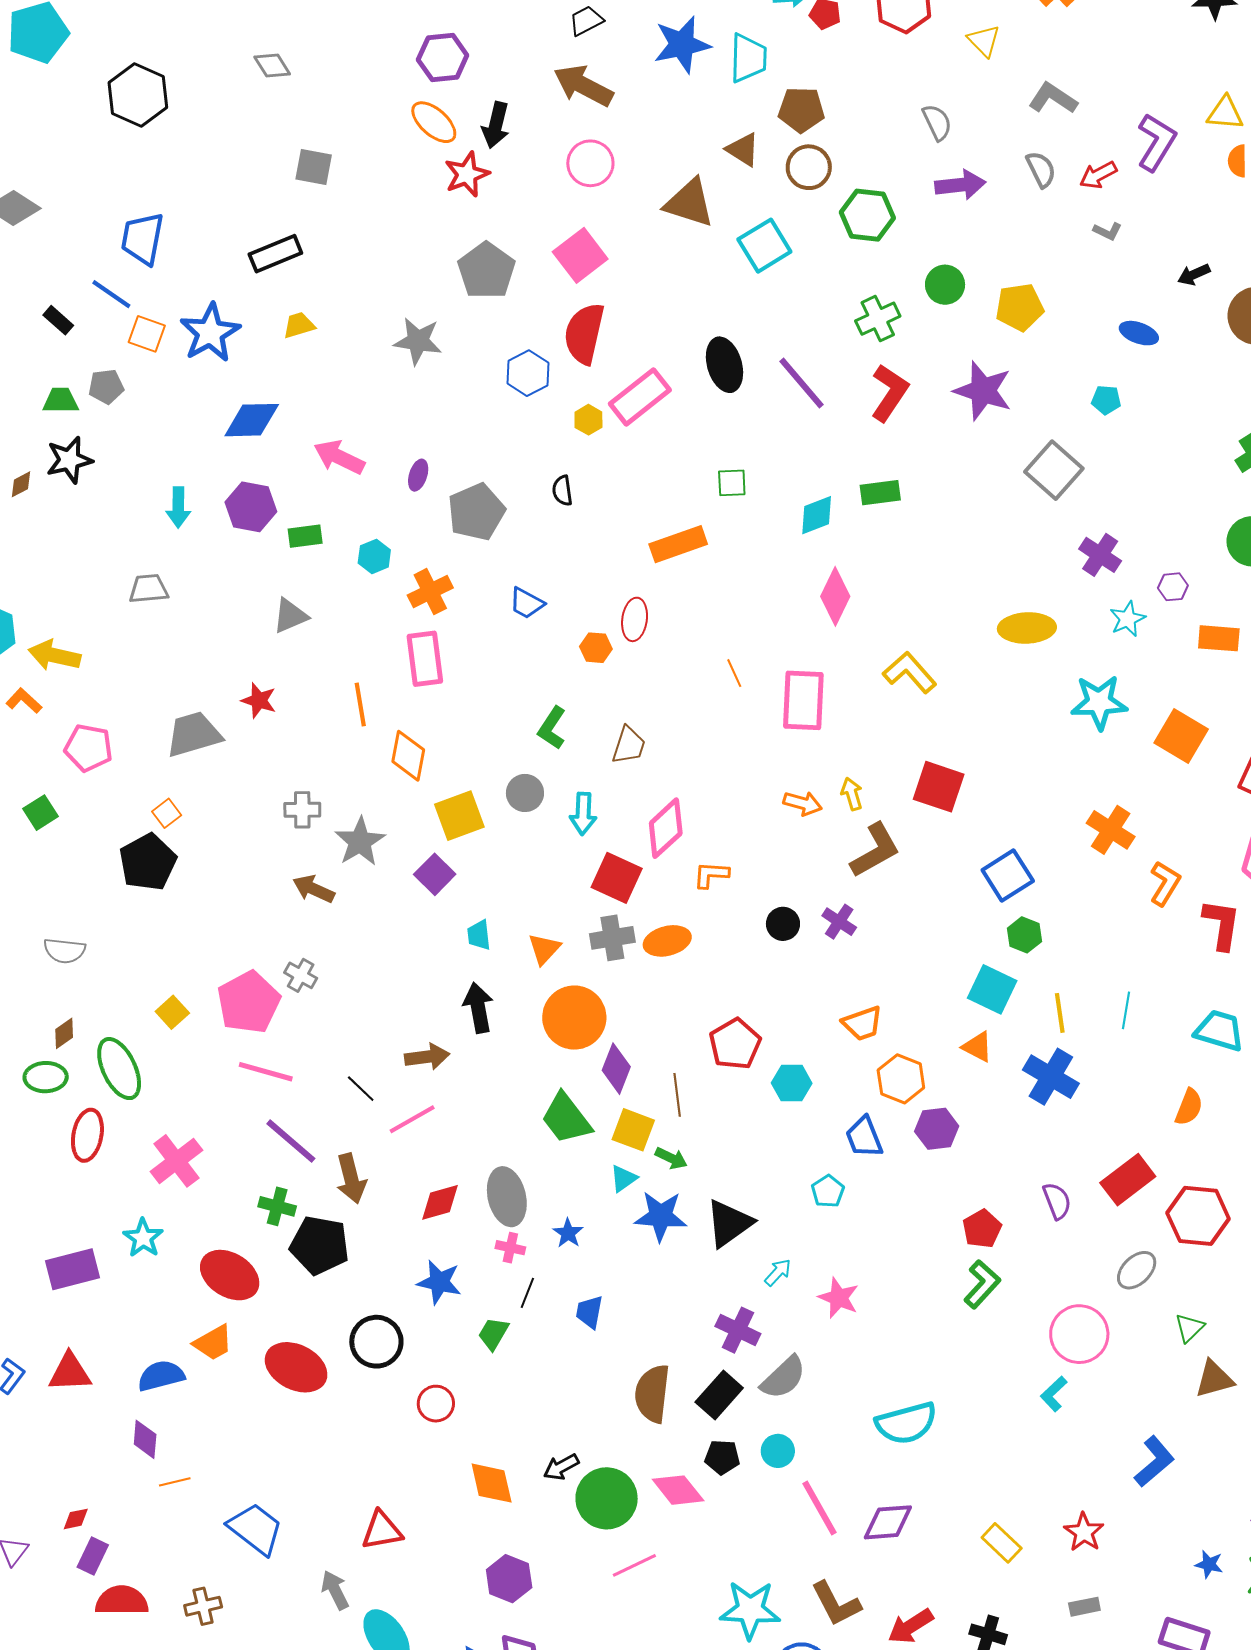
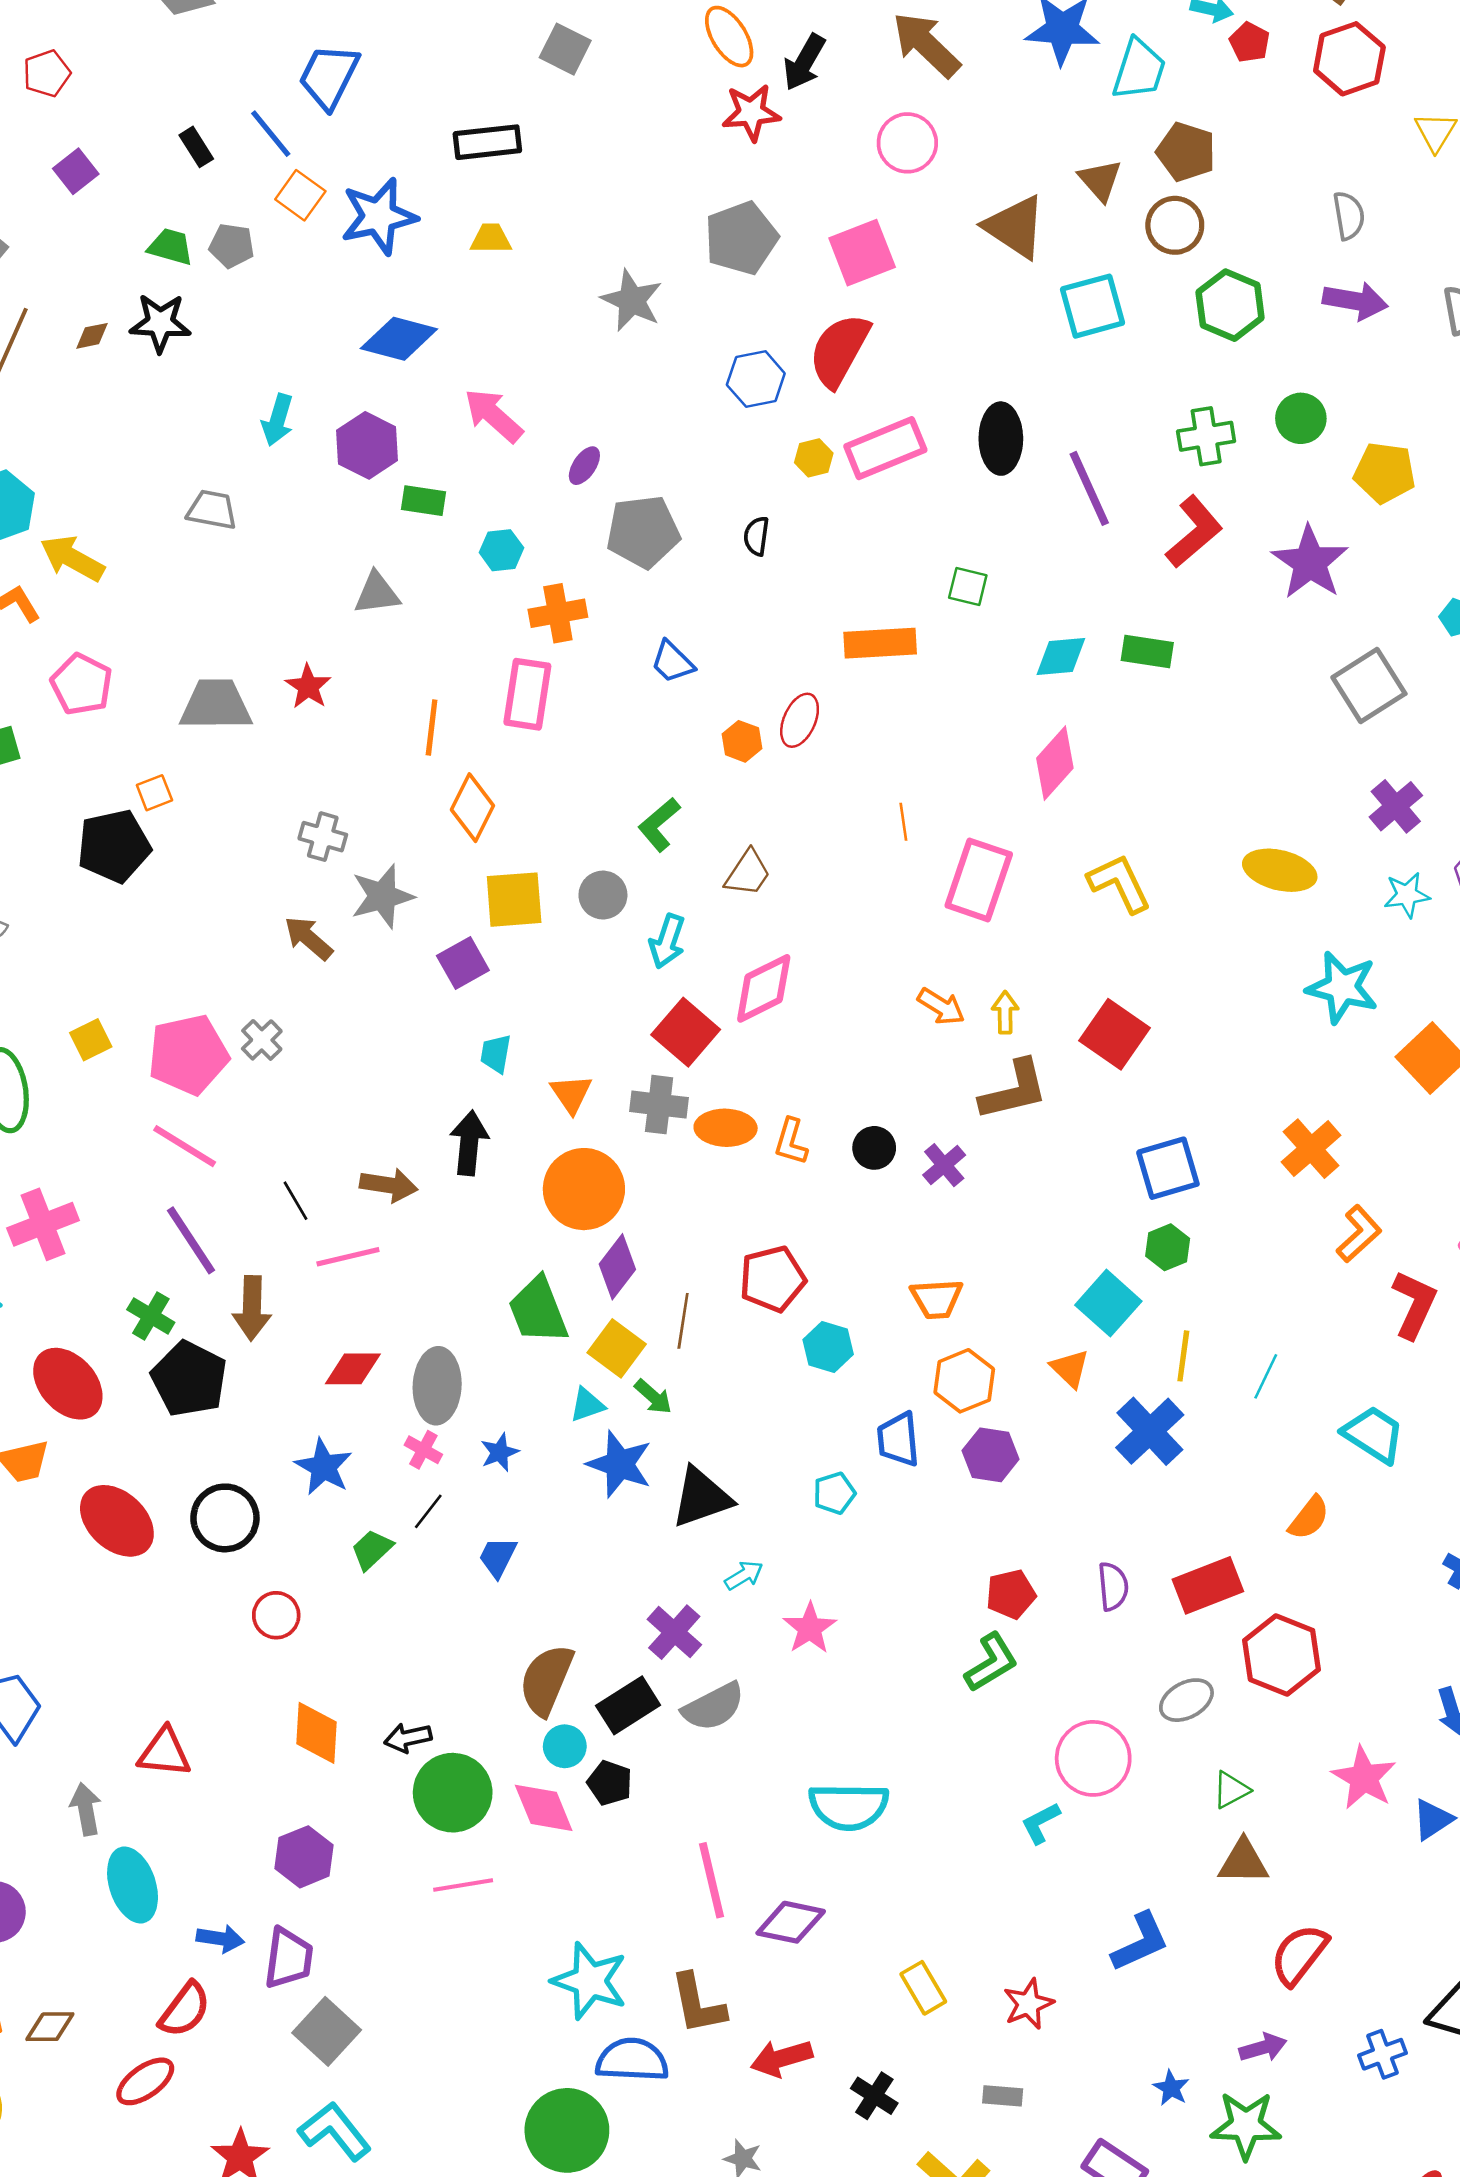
orange L-shape: (711, 875) -> (791, 1142), moved, turned -93
orange triangle: (544, 949) -> (571, 1094), turned -33
cyan circle: (778, 1451) -> (565, 1746), moved

